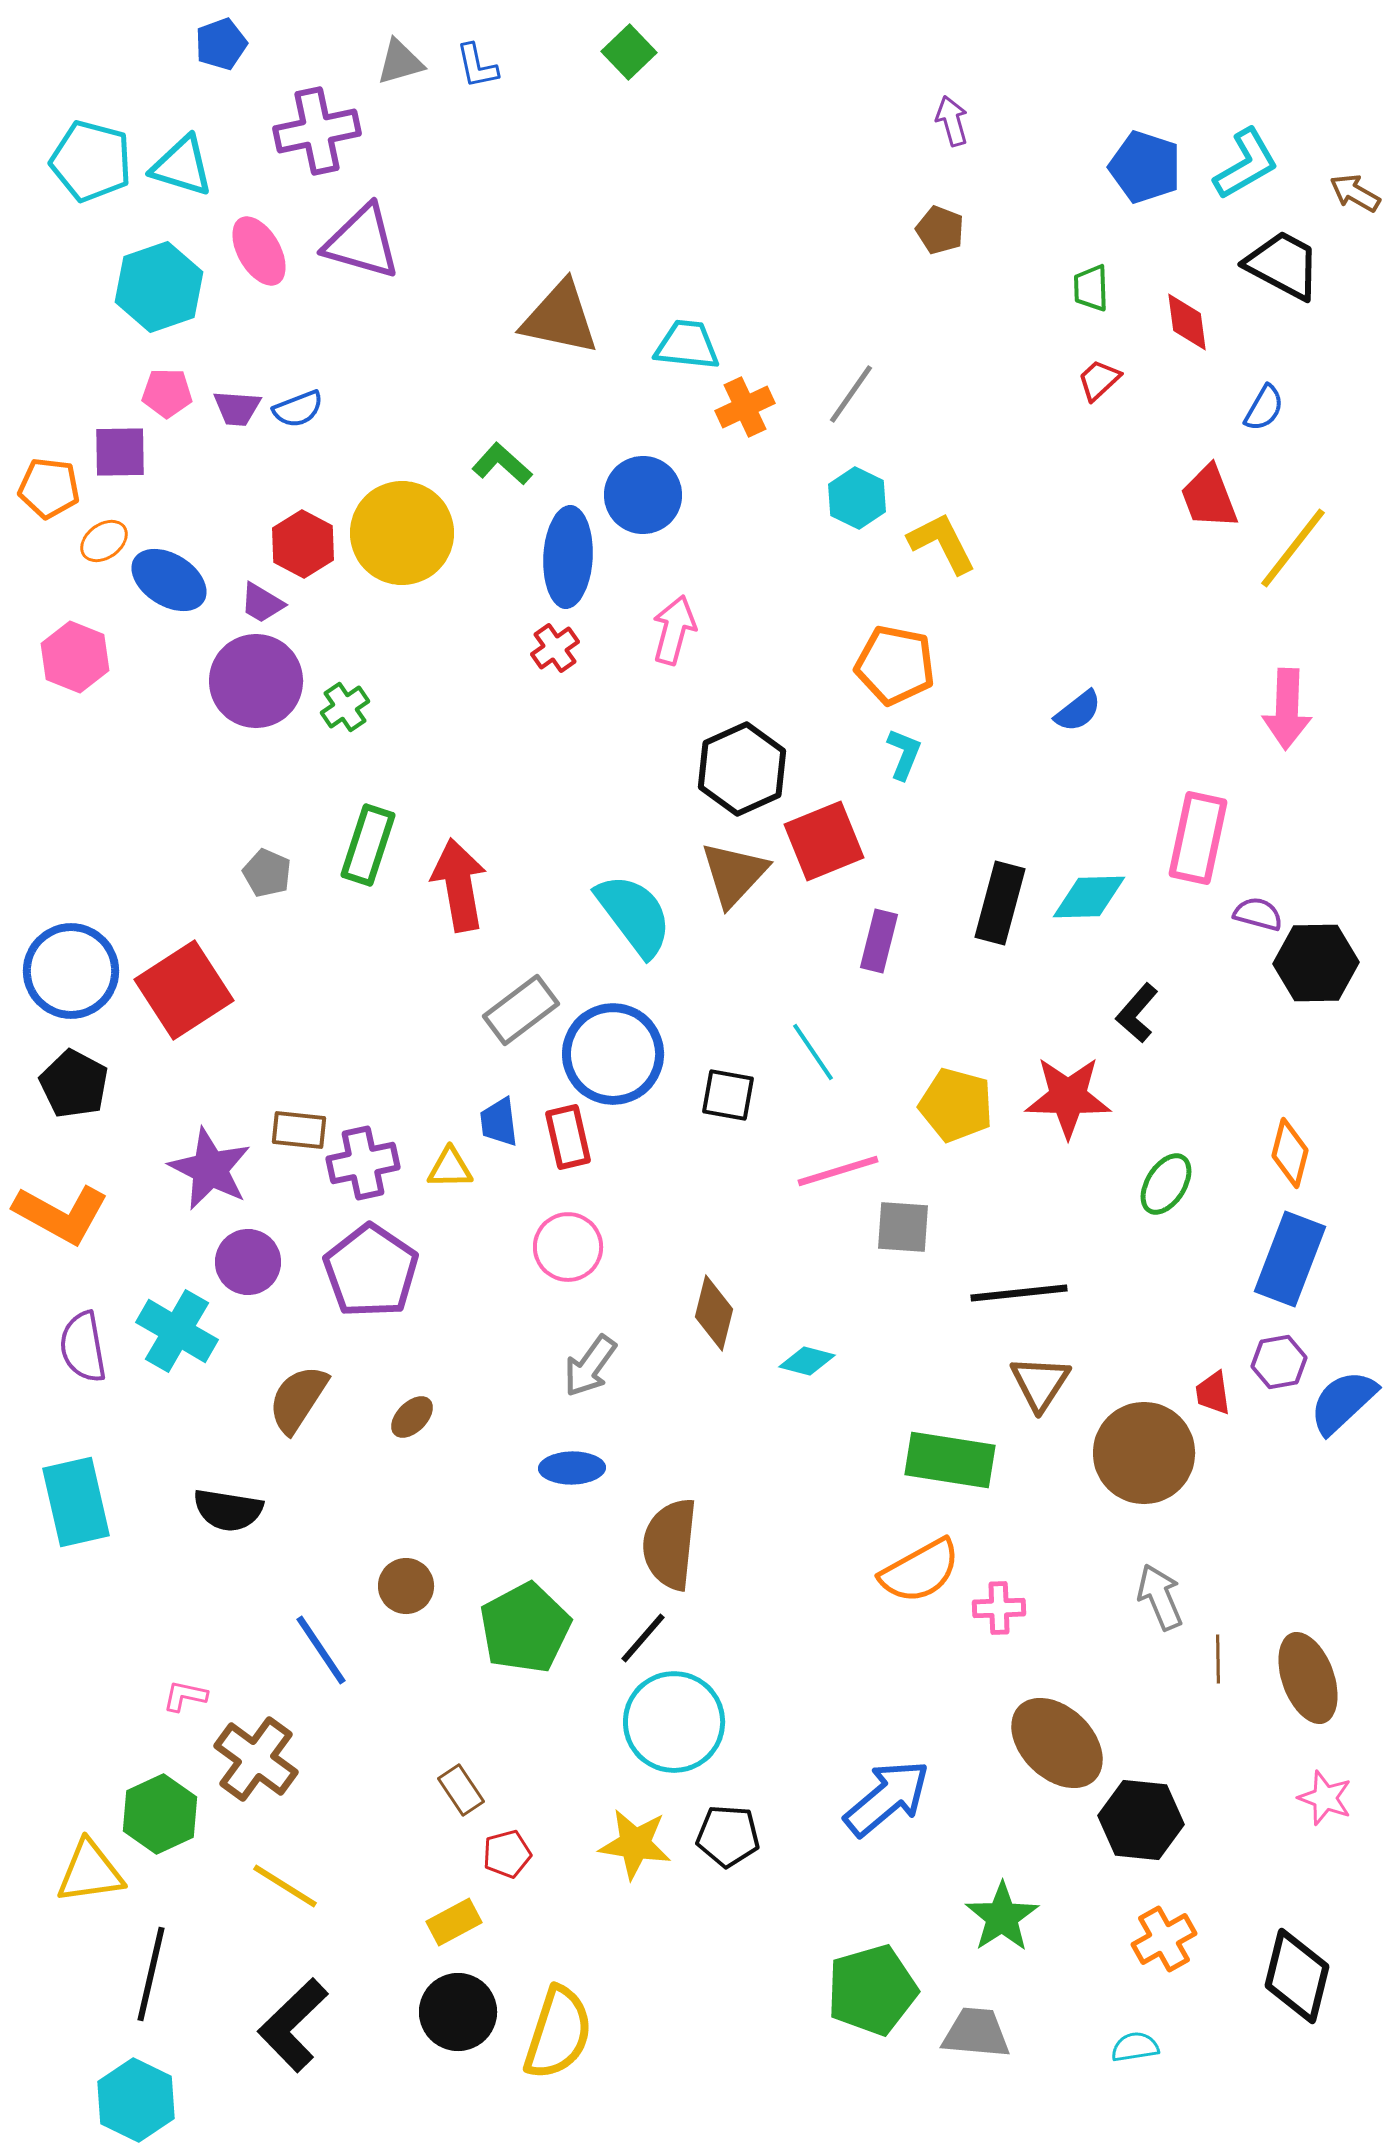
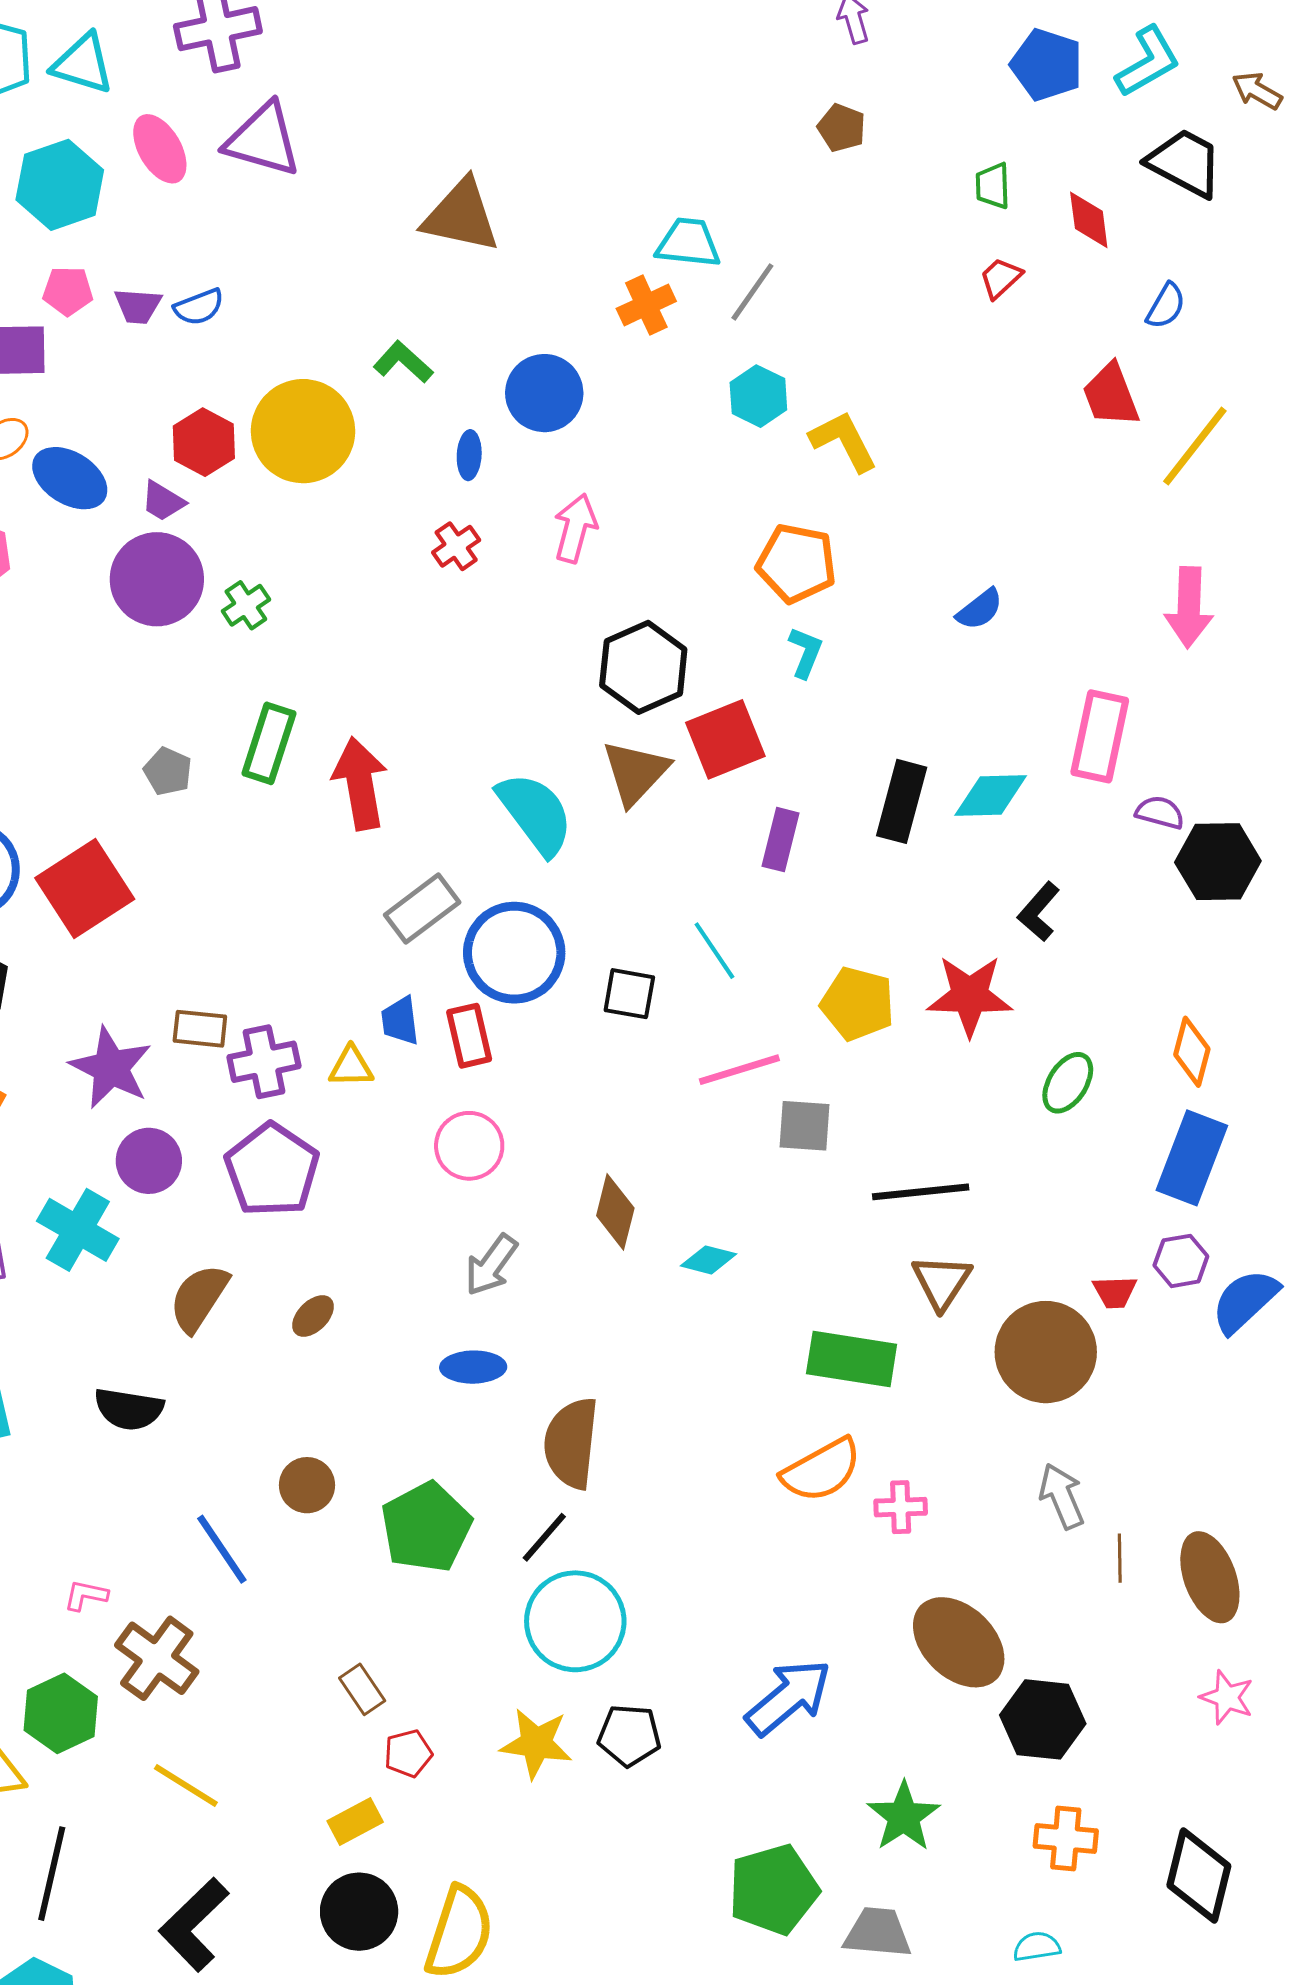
cyan trapezoid: (687, 345) -> (688, 243), moved
blue ellipse: (568, 557) -> (469, 455), size x0.5
red trapezoid: (1213, 1393) -> (1115, 1292), turned -84
orange cross: (1164, 1939) -> (1066, 1839), turned 34

